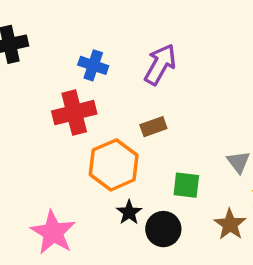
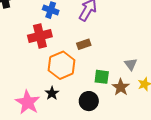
black star: (129, 212) -> (52, 93), moved
brown star: (230, 224) -> (121, 87), moved

